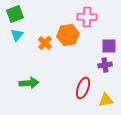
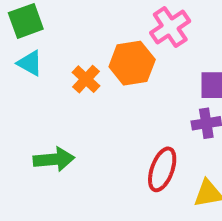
pink cross: (87, 17) -> (170, 27), turned -36
cyan triangle: (17, 35) -> (30, 63), turned -40

